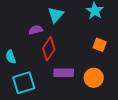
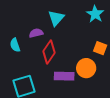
cyan semicircle: (11, 57) -> (15, 45), moved
orange circle: (94, 78) -> (86, 68), moved

